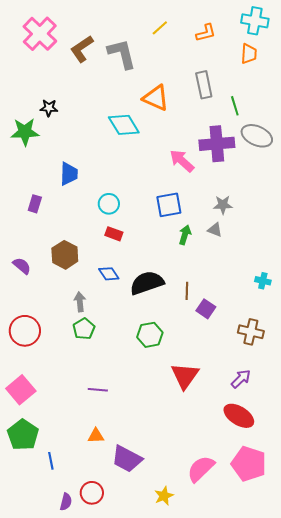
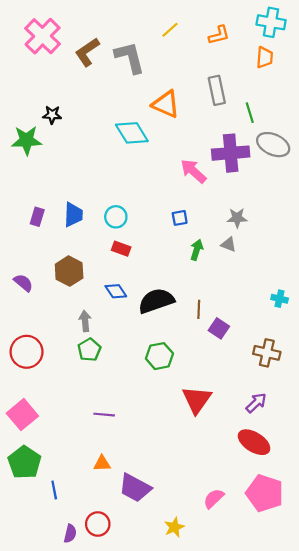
blue trapezoid: (69, 174) -> (73, 215), moved
blue square: (169, 205) -> (180, 218), size x0.6
pink semicircle: (201, 469) -> (214, 498), size x0.7

